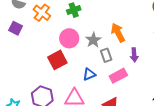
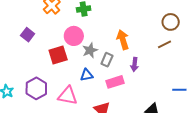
purple square: (16, 28) -> (28, 35), moved
gray star: (93, 40) -> (90, 50), moved
gray rectangle: (106, 55) -> (107, 60), turned 32

